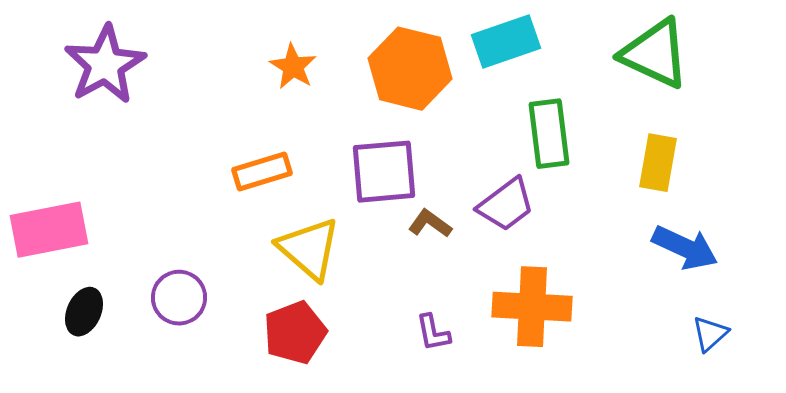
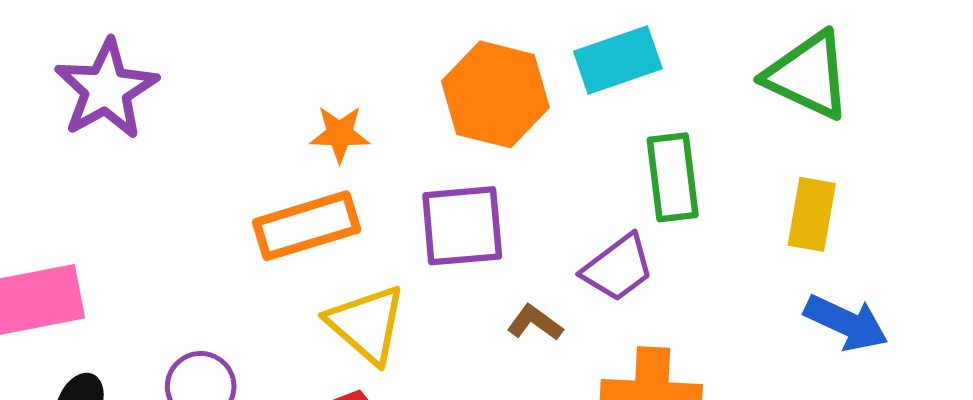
orange star: (293, 67) -> (340, 134), moved, turned -30
orange rectangle: (262, 172) -> (307, 226), size x1.4
brown L-shape: (430, 224) -> (535, 323), moved

